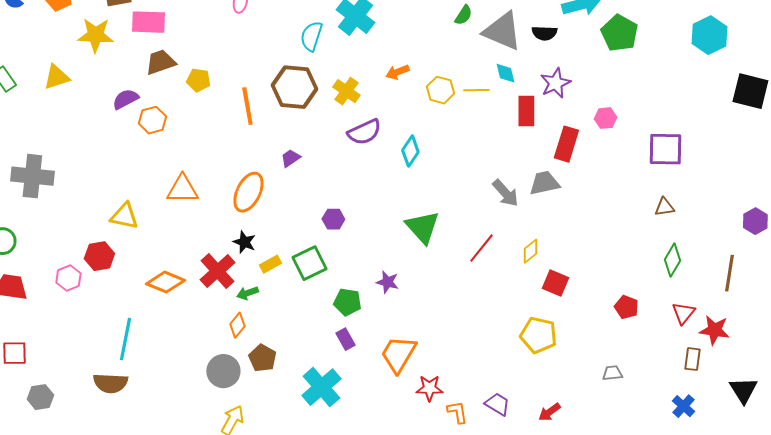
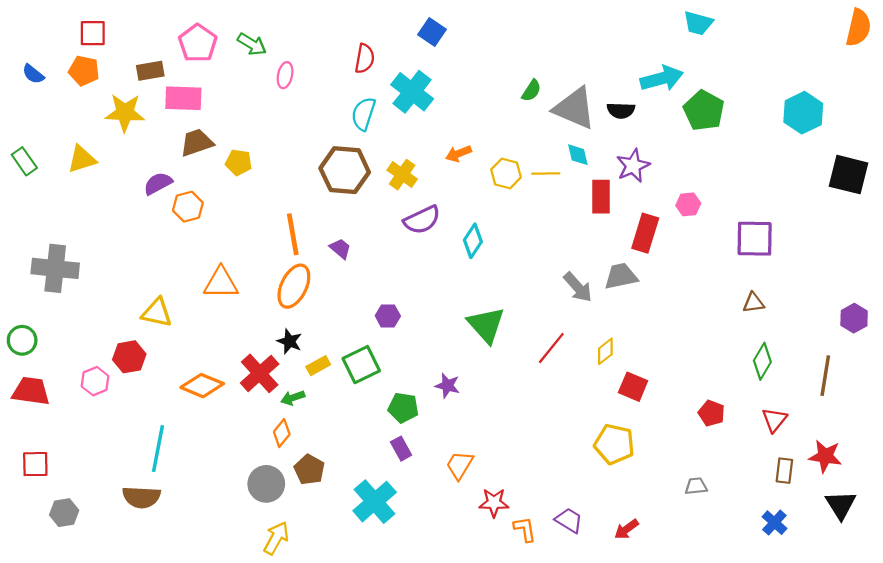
orange line: (247, 106) -> (293, 234), moved
purple trapezoid: (290, 158) -> (340, 249), turned 75
red star: (714, 330) -> (825, 456), moved
orange trapezoid: (398, 354) -> (460, 465), size x0.7

